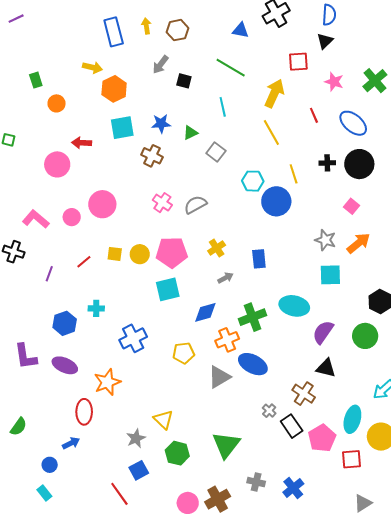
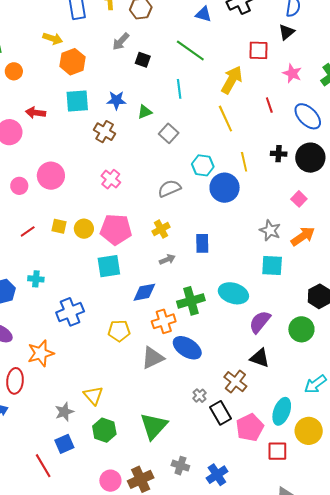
gray semicircle: (195, 205) -> (169, 188), moved

